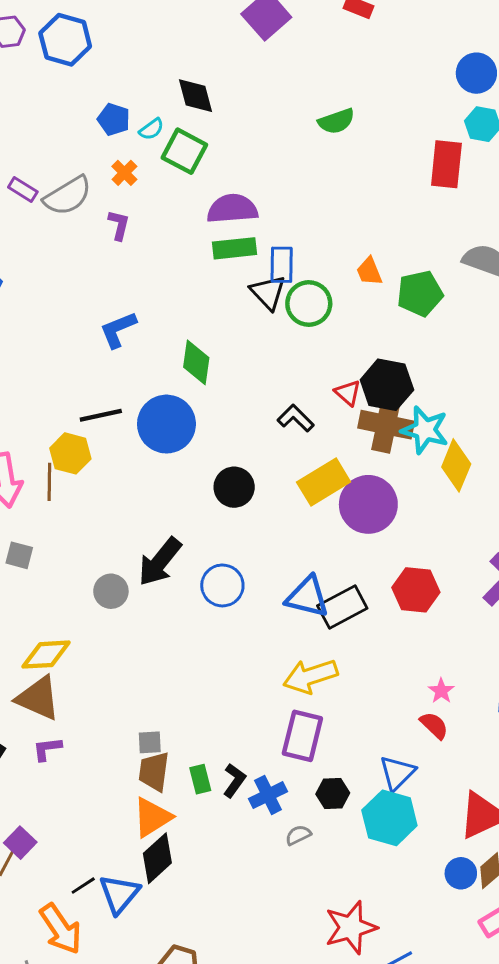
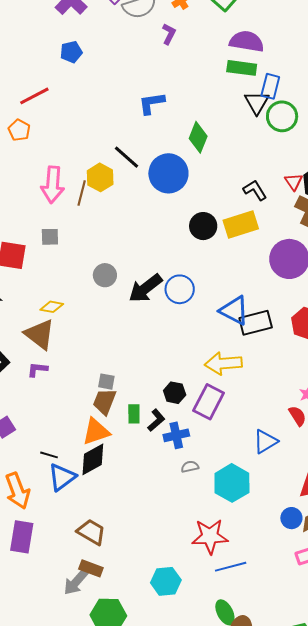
black line: (101, 415) -> (126, 157), turned 40
yellow rectangle: (324, 482) -> (241, 225), moved
gray square: (19, 555) -> (50, 237), turned -30
black arrow: (160, 562) -> (145, 288), moved
yellow diamond: (46, 655) -> (52, 307), size x0.7
black hexagon: (333, 794) -> (175, 393), moved
cyan hexagon: (389, 818) -> (232, 483), moved
black line: (83, 886) -> (49, 455), moved, turned 36

